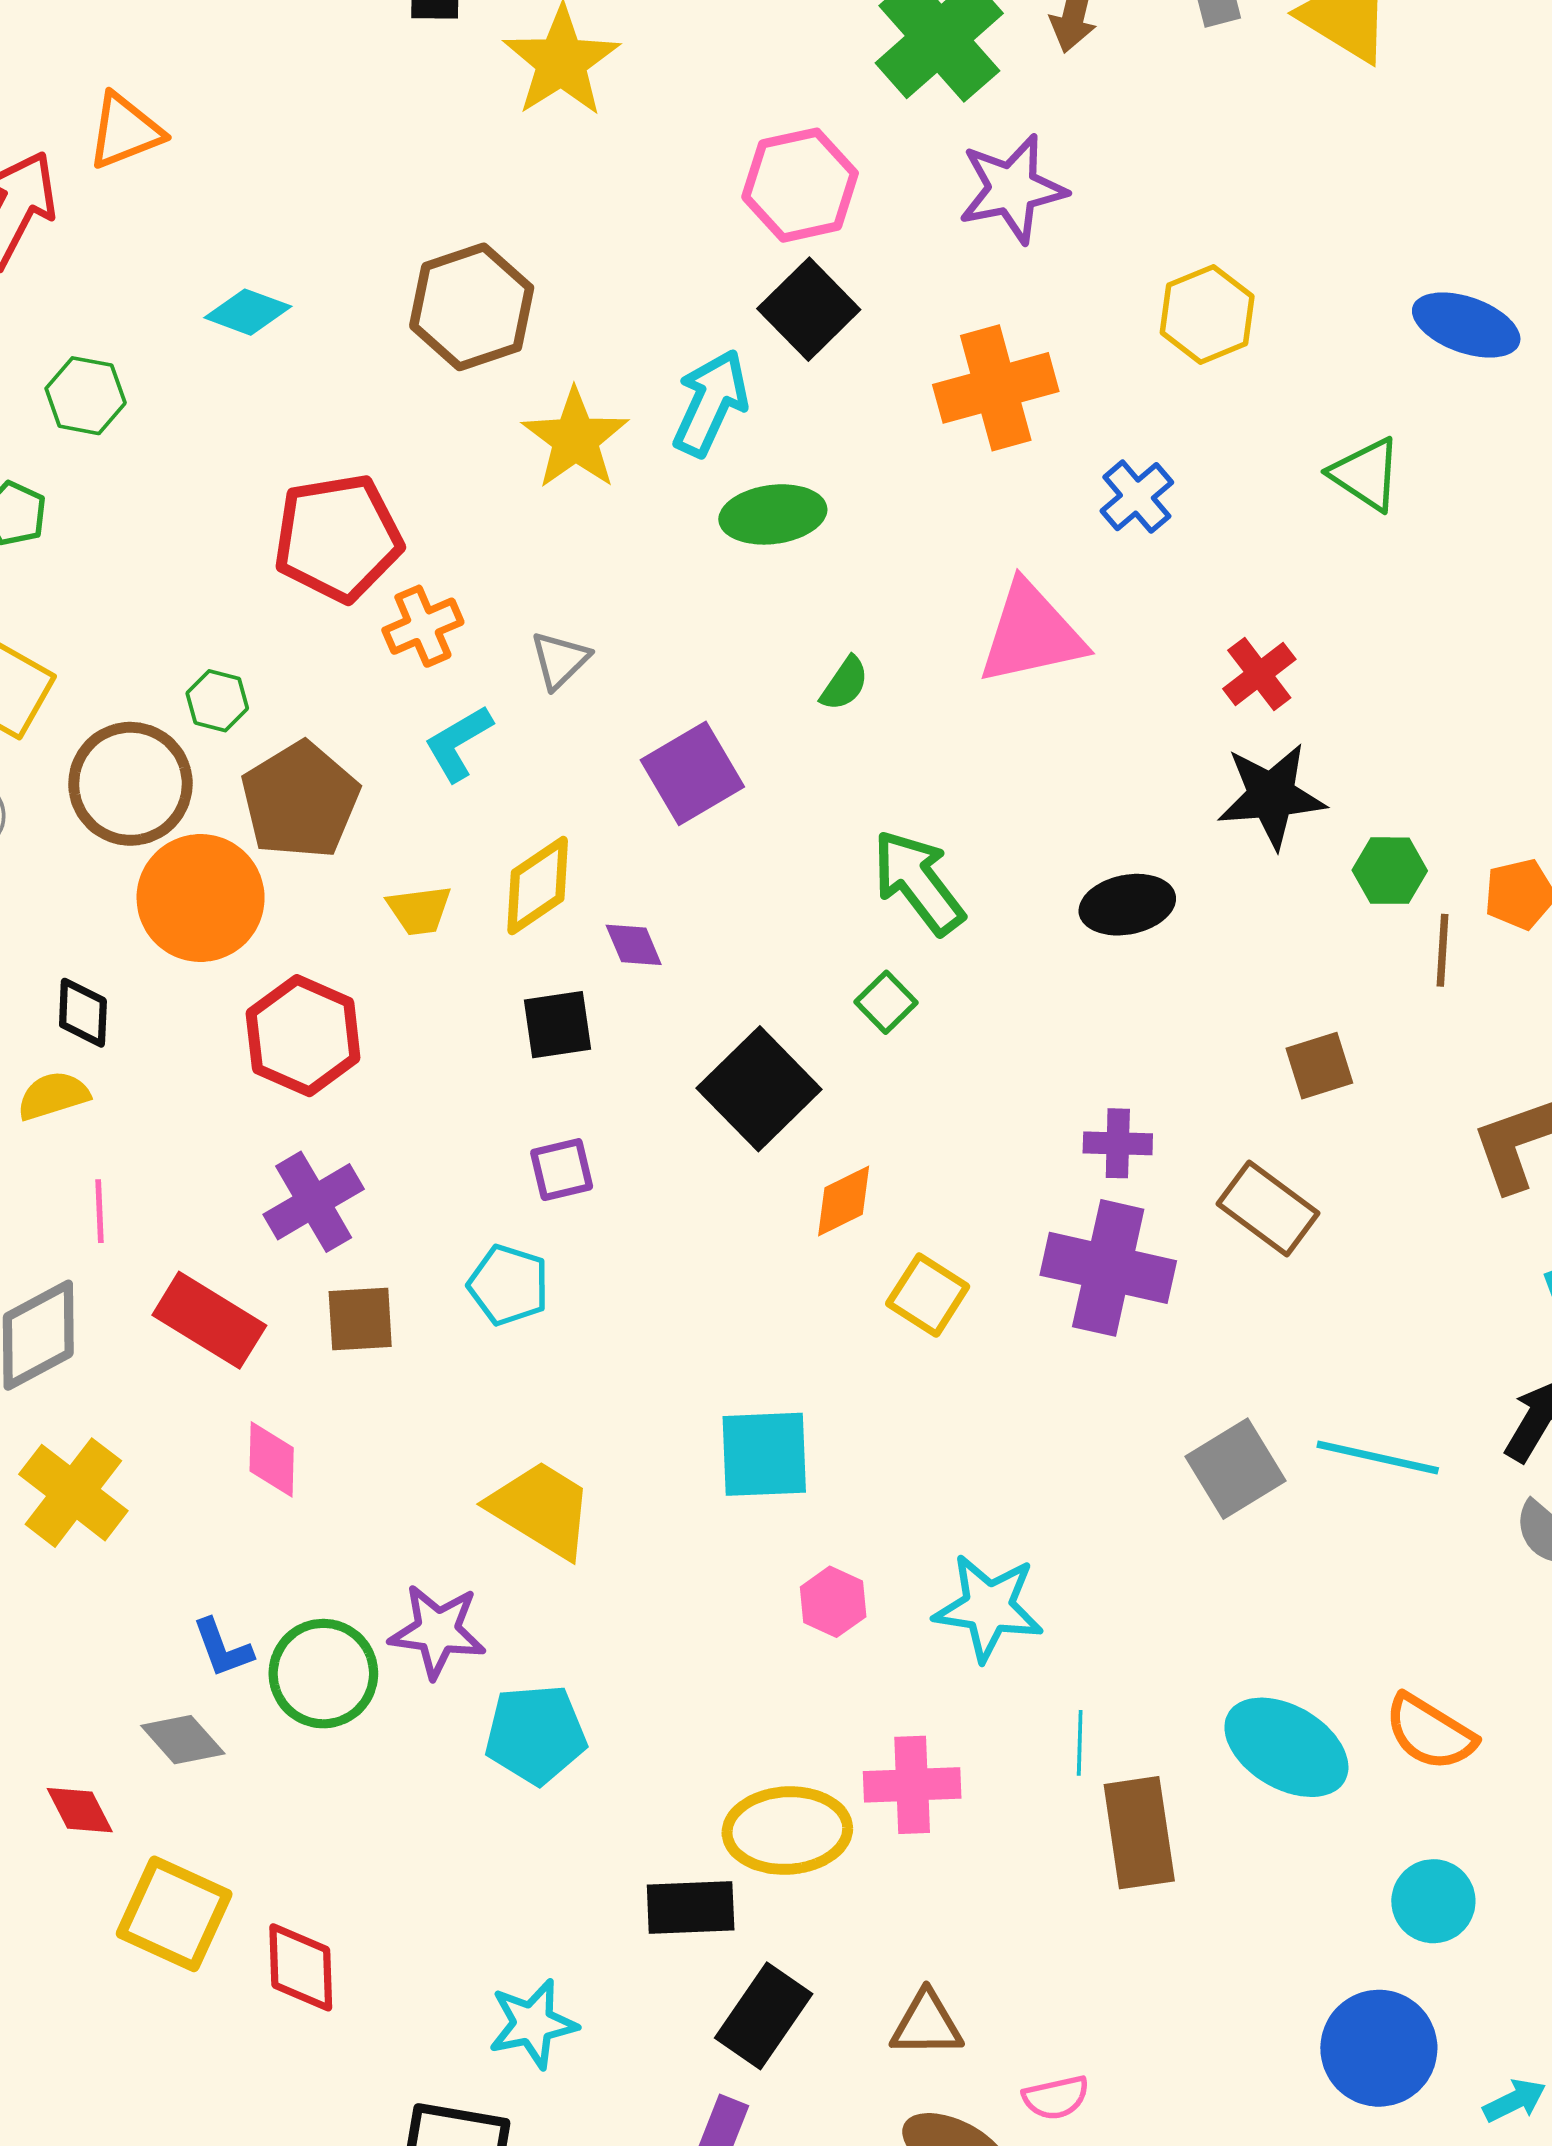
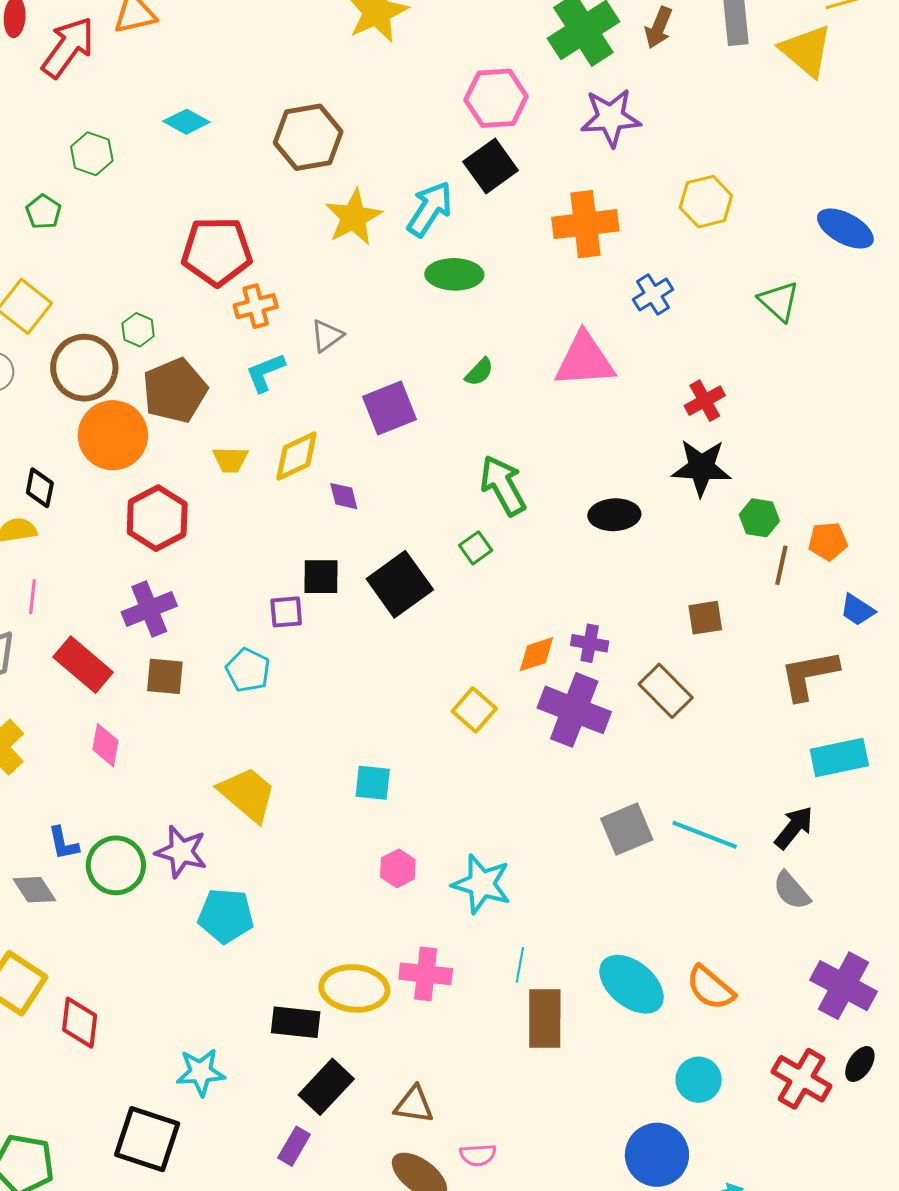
black square: (558, 1025) -> (321, 577), moved
orange diamond: (844, 1201) -> (536, 654), moved
cyan square: (764, 1454) -> (373, 783), size x0.7

